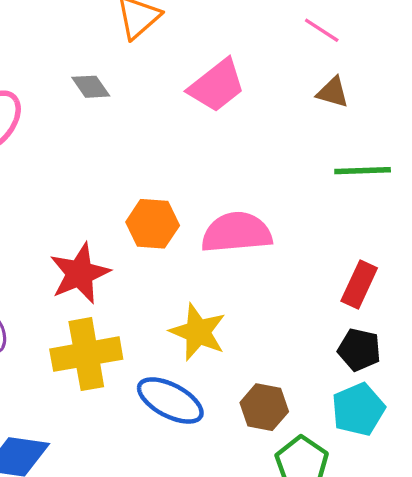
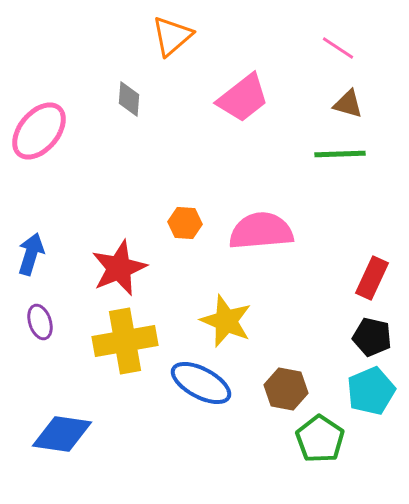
gray diamond: (91, 87) -> (129, 99), turned 39
green line: (363, 171) -> (340, 154), moved
orange hexagon: (153, 224) -> (185, 223), size x0.7

